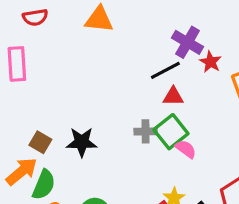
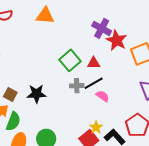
red star: (210, 62) -> (117, 40), size x1.5
black line: (165, 70) -> (94, 83), moved
green square: (171, 132) -> (70, 60), moved

